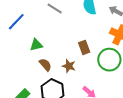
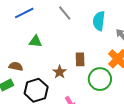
brown semicircle: (45, 65) -> (16, 66), moved, turned -56

